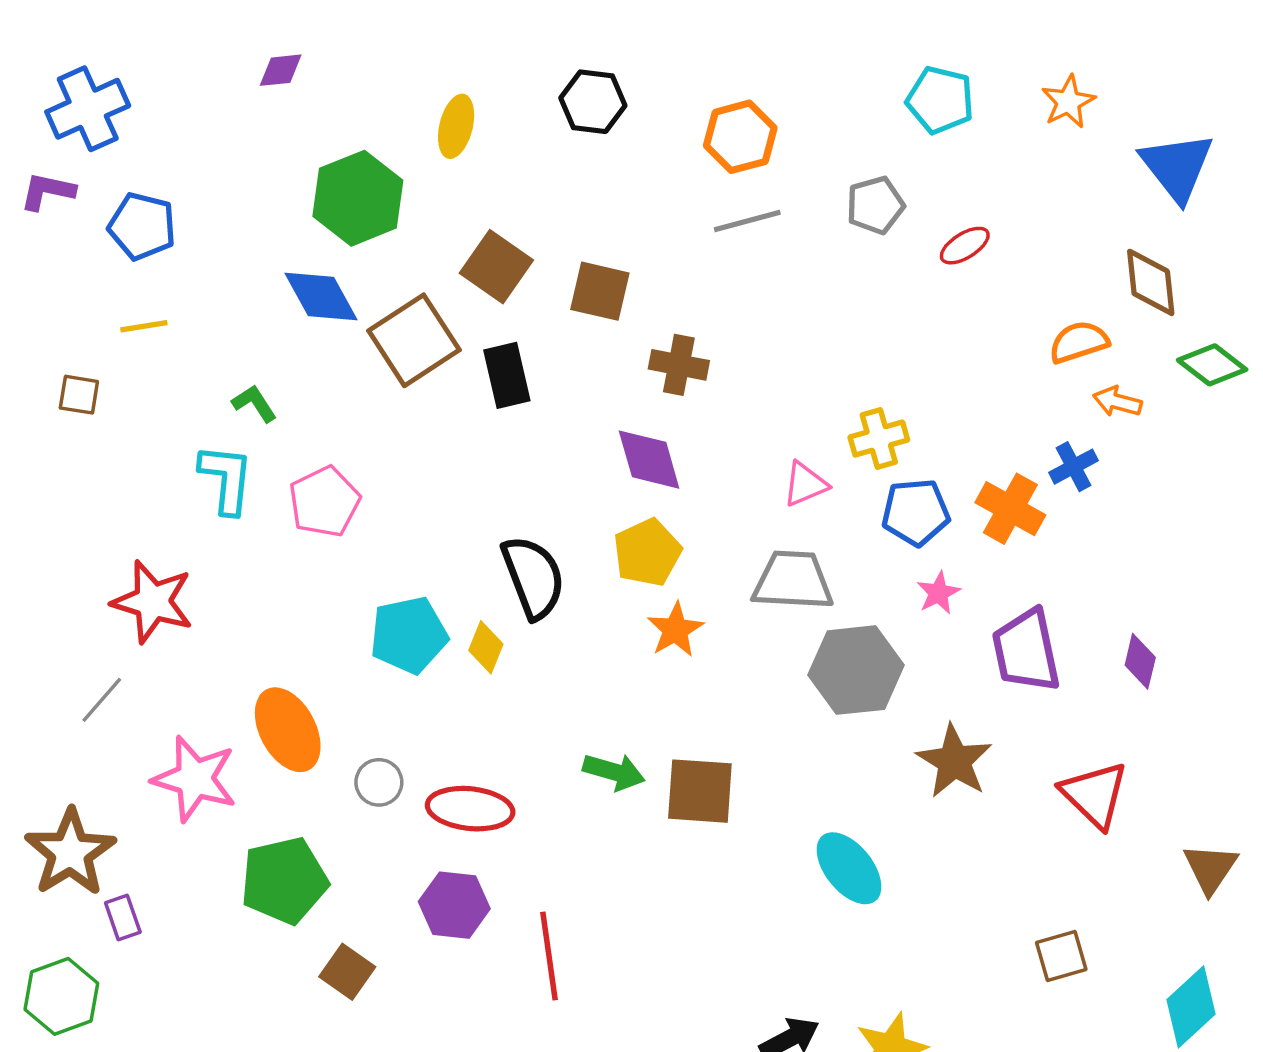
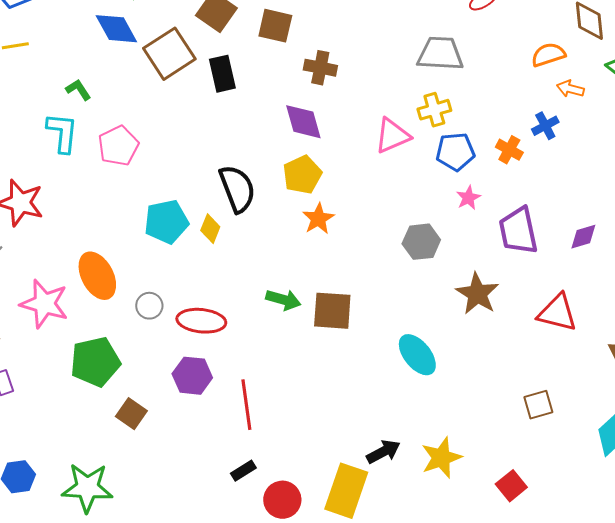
pink triangle: (805, 484) -> (392, 136), size x1.4
orange cross: (1010, 509) -> (509, 150), size x0.7
gray trapezoid: (793, 581) -> (440, 54), moved
purple diamond: (1140, 661) -> (583, 237), turned 60
gray hexagon: (856, 670) -> (421, 242), size x0.7
red triangle: (1095, 795) -> (557, 313), turned -30

